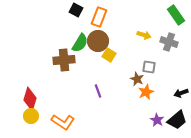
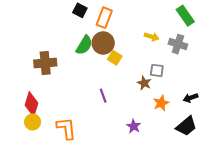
brown cross: (64, 60) -> (45, 63), moved
orange star: (146, 92) -> (161, 103), moved
purple star: (157, 120) -> (134, 126), moved
orange L-shape: (63, 122) -> (66, 128), turned -130

